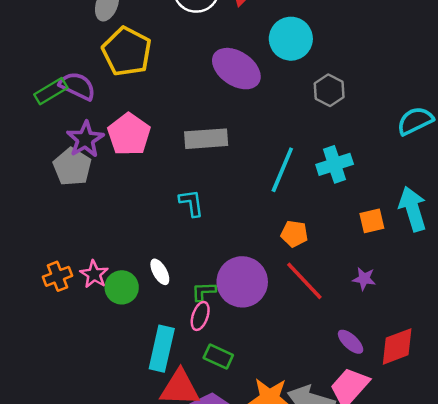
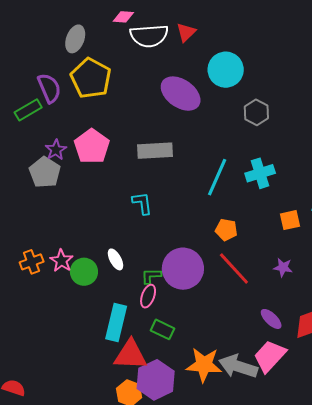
purple semicircle: (77, 86) -> (49, 88), moved, turned 40
purple star: (85, 139) -> (56, 150), size x0.7

